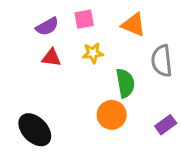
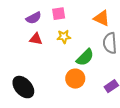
orange triangle: (134, 25) -> (102, 18), moved
green semicircle: (125, 83) -> (85, 57), turned 54

